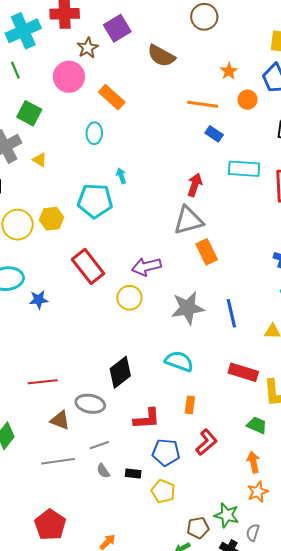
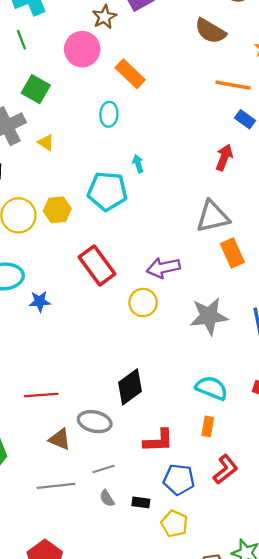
brown semicircle: (161, 56) -> (210, 31), moved
red arrow: (195, 185) -> (224, 157), moved
cyan semicircle: (179, 361) -> (212, 388), moved

